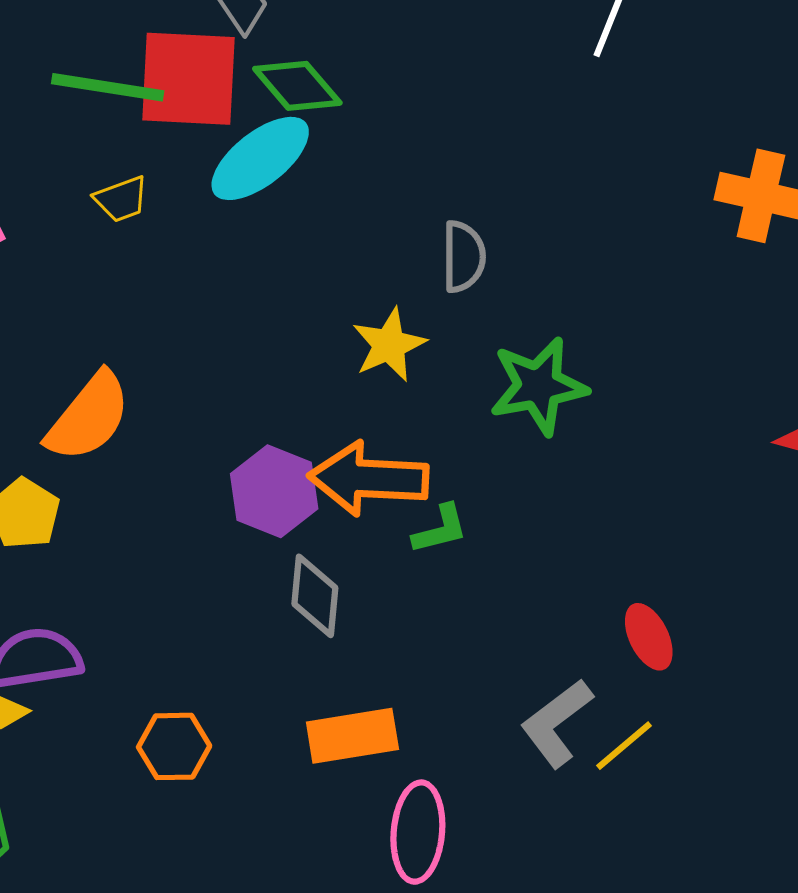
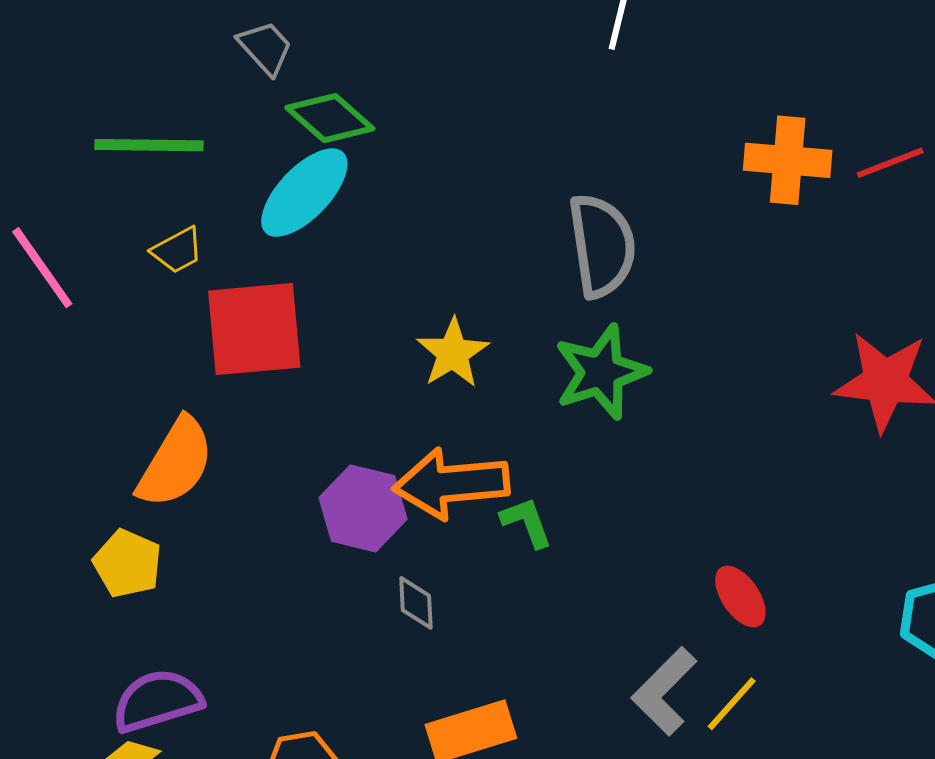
red square: (188, 79) -> (254, 329), moved
gray semicircle: (464, 257) -> (602, 246), moved, size x1.5
green L-shape: (440, 529) -> (527, 522), turned -88
gray diamond: (315, 596) -> (416, 603), size x0.7

